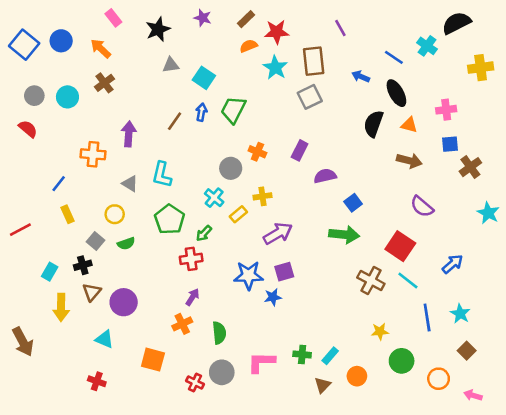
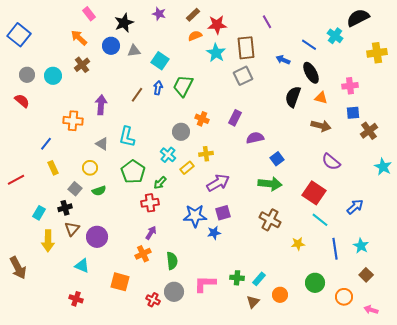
blue circle: (61, 41) -> (111, 46), moved
brown cross: (371, 281) -> (270, 220), moved
yellow star: (380, 332) -> (298, 244), moved

